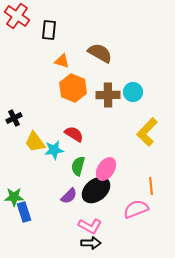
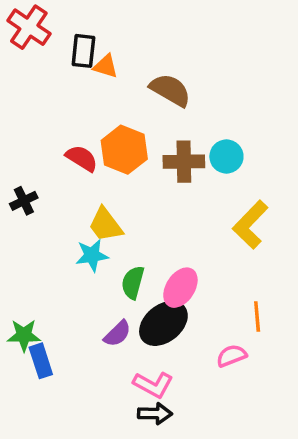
orange triangle: (62, 61) -> (106, 66), moved
red semicircle: (74, 134) -> (82, 158), moved
yellow trapezoid: (35, 142) -> (106, 225), moved
pink semicircle: (136, 209) -> (232, 356), size x0.7

